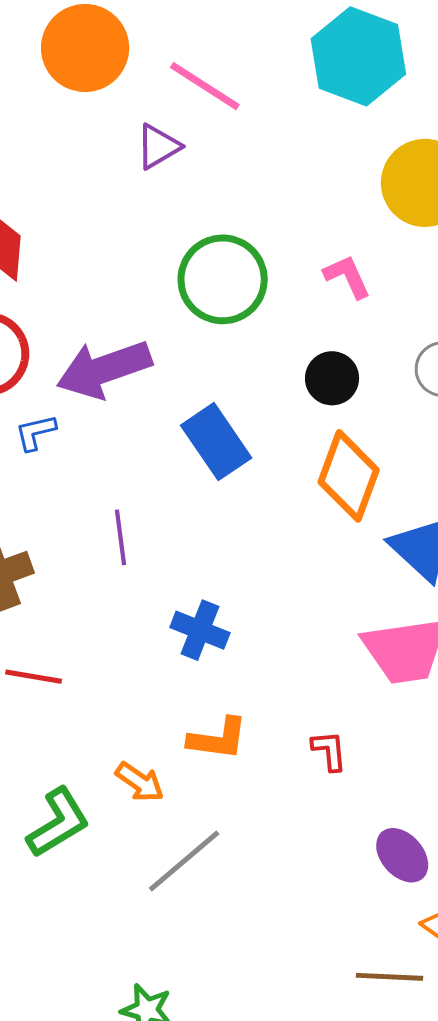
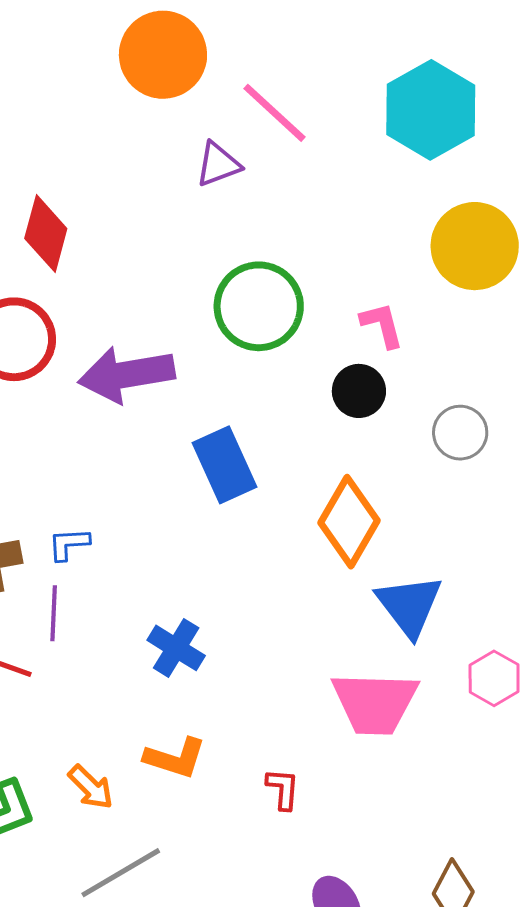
black circle: (332, 378) -> (359, 391), moved
blue L-shape: (35, 432) -> (69, 544), moved
purple line: (121, 537) -> (54, 613), moved

